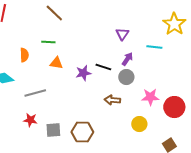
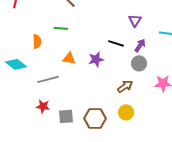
orange triangle: (56, 63) -> (69, 58), moved
black line: (103, 67) -> (116, 43), moved
brown arrow: (112, 100) -> (125, 86), turned 140
yellow circle: (139, 124) -> (126, 112), moved

